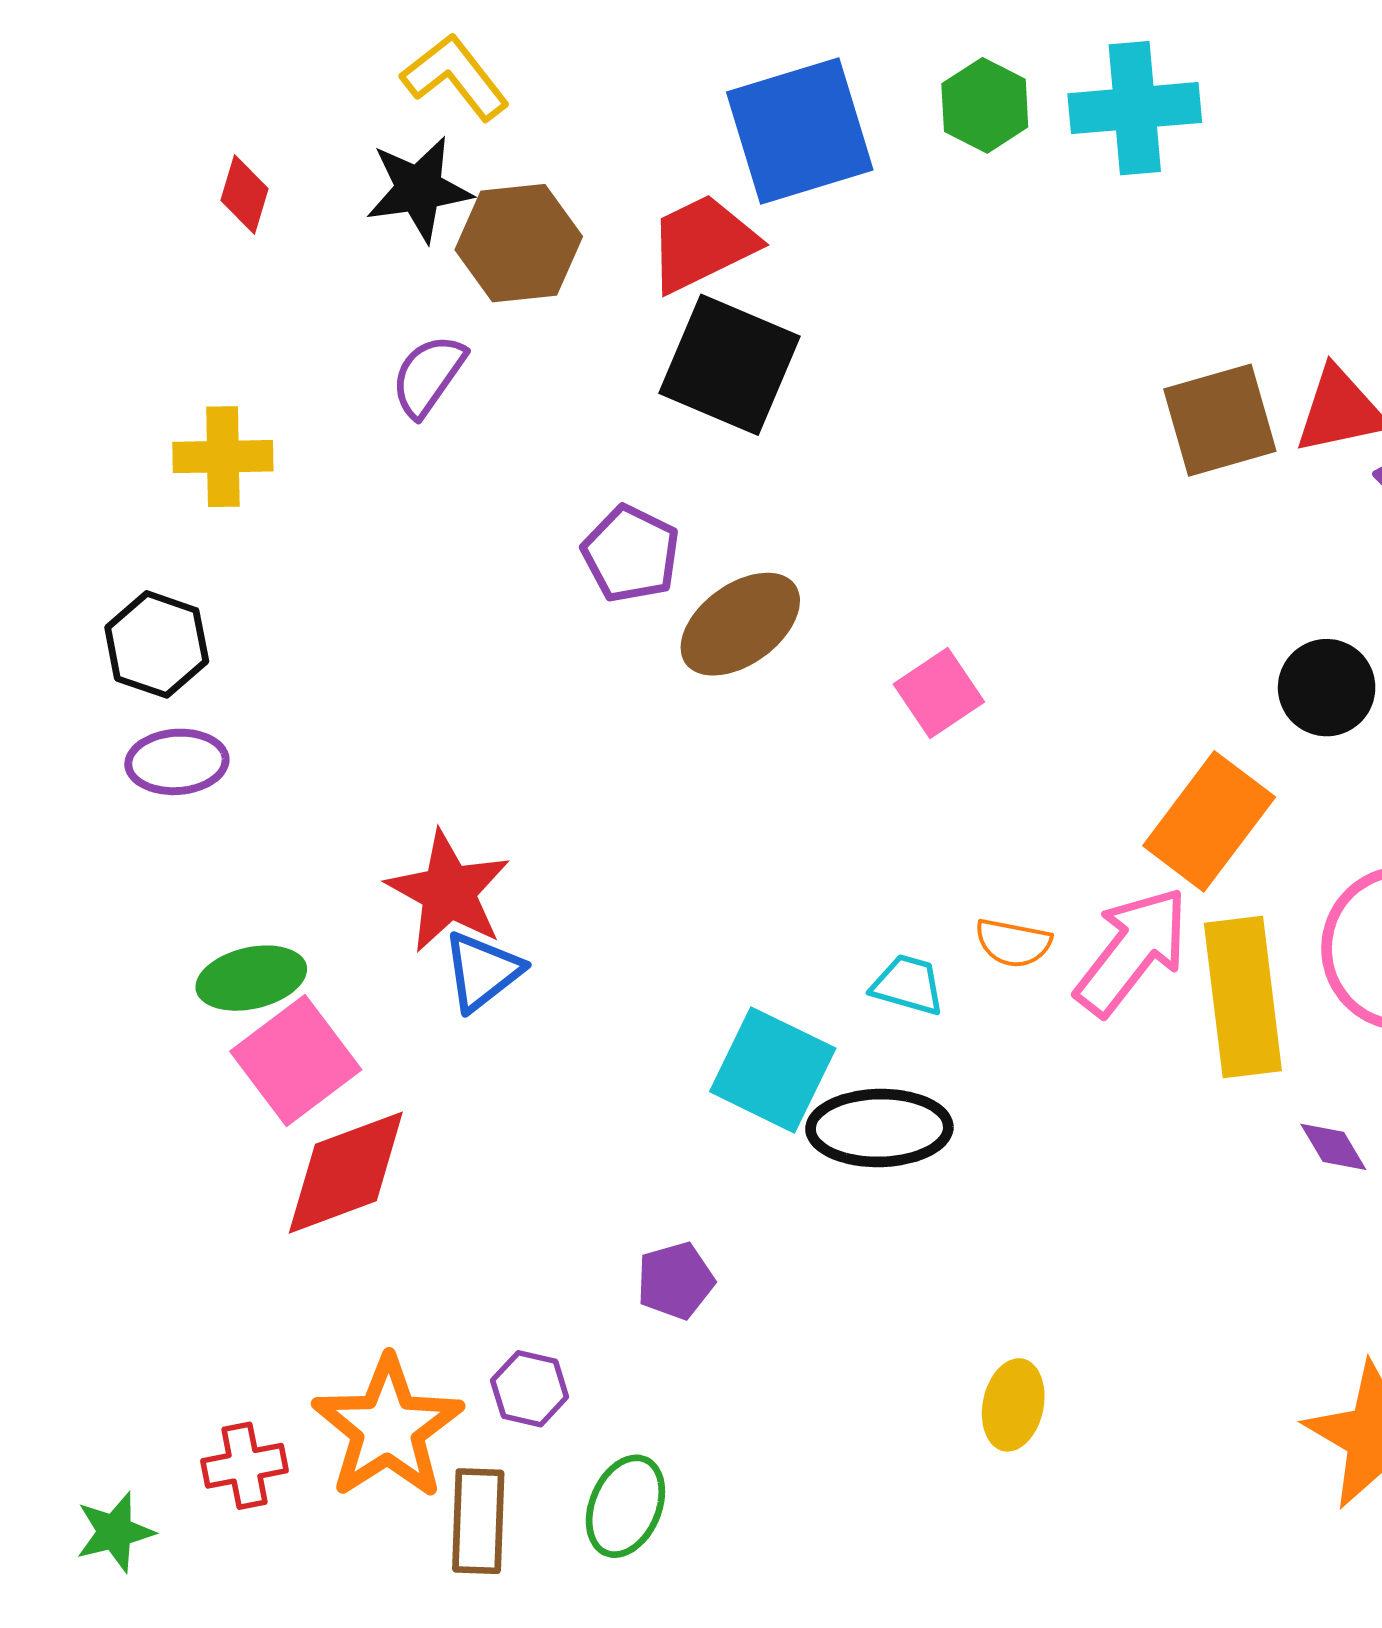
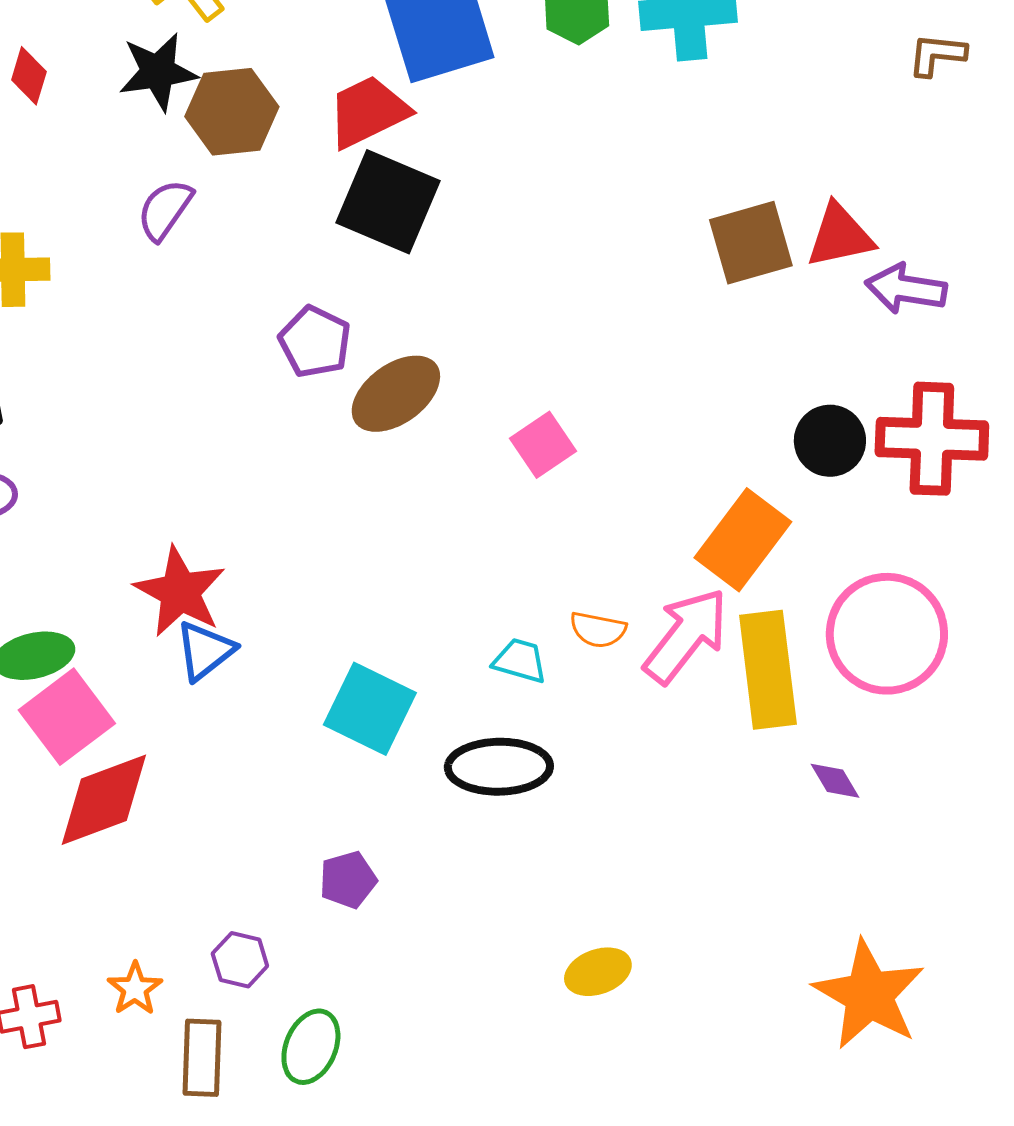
cyan square: (773, 1070) -> (370, 709), moved
yellow ellipse: (1013, 1405) -> (598, 972), turned 58
orange star: (388, 1428) -> (135, 989), size x0.5

